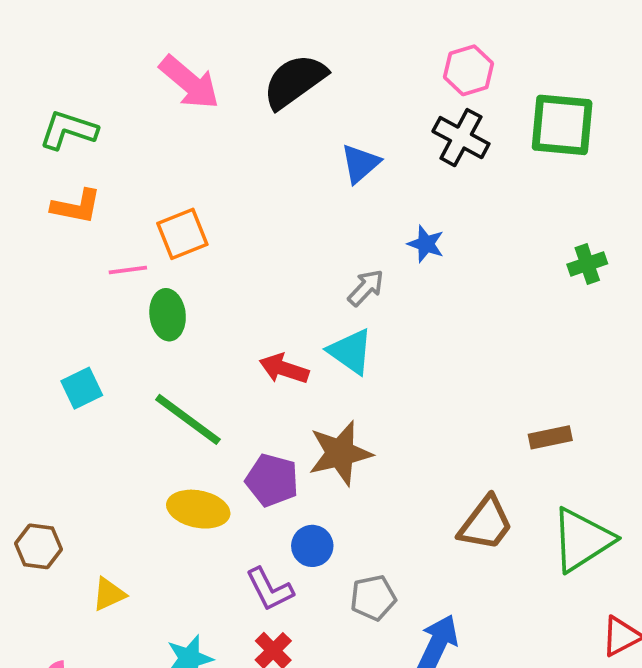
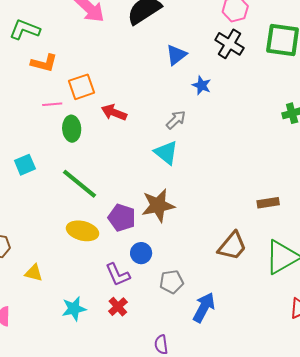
orange L-shape: (76, 206) -> (44, 63), moved
blue star: (426, 244) -> (202, 85), moved
red arrow: (284, 369) -> (114, 113), moved
yellow triangle: (109, 594) -> (34, 273), turned 36

